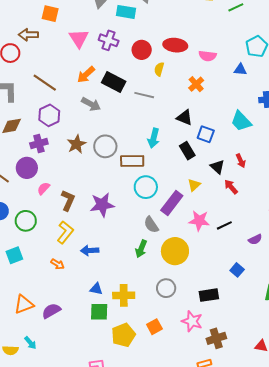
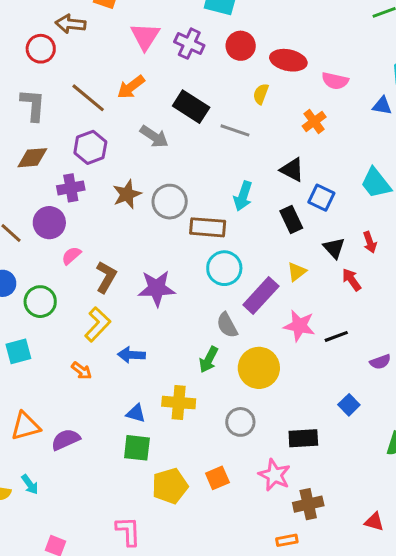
red circle: (142, 50) -> (241, 46), moved
orange arrow: (86, 75) -> (131, 87), moved
yellow cross: (124, 295) -> (179, 403), moved

